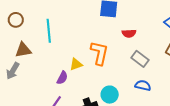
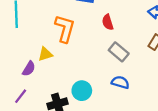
red semicircle: (129, 33) -> (108, 22), turned 72
orange L-shape: (99, 53) -> (65, 29), moved

